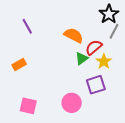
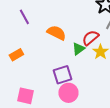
orange semicircle: (74, 35) -> (56, 33), moved
purple square: (96, 85) -> (62, 75), moved

